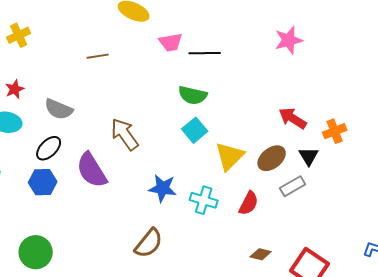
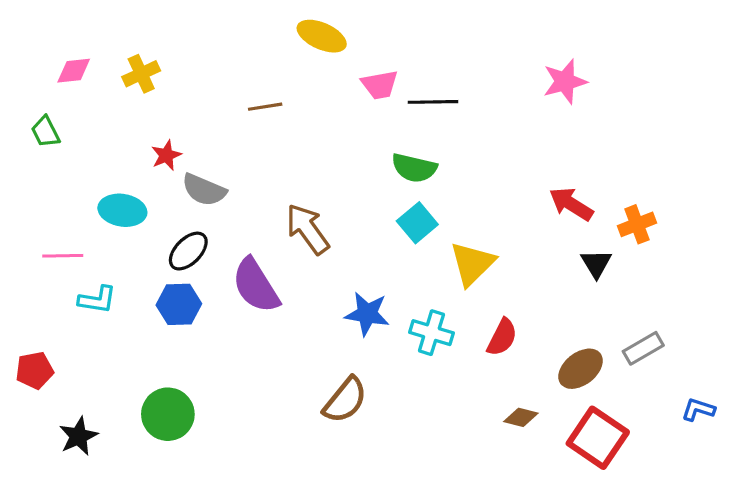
red star: (15, 89) -> (166, 155), moved
brown ellipse: (272, 158) -> (581, 369), moved
gray rectangle: (293, 186) -> (643, 348), moved

